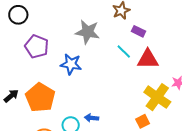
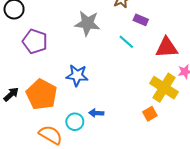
red triangle: (148, 59) -> (167, 48), moved
blue star: (71, 64) -> (77, 75), moved

